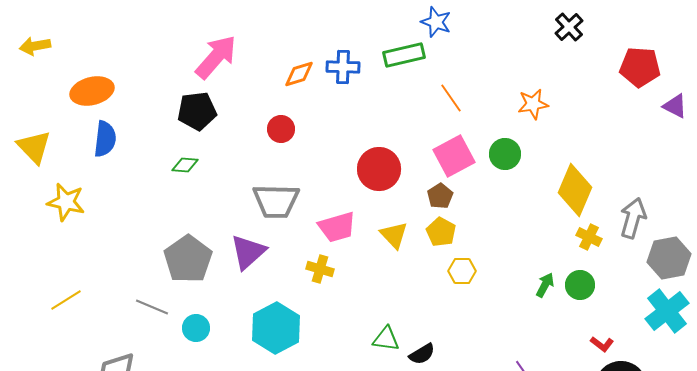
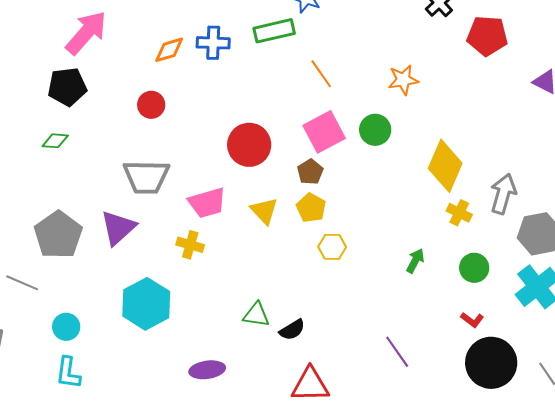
red pentagon: (640, 67) -> (487, 36), moved
green circle: (580, 285) -> (474, 268), moved
cyan circle: (196, 328) -> (66, 327), moved

